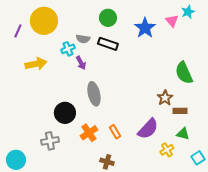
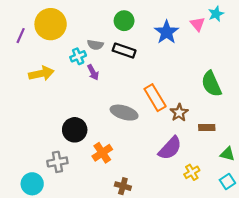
gray ellipse: (94, 94) -> (124, 113), moved, turned -60
brown star: (165, 98) -> (179, 113), moved
orange rectangle: (115, 132) -> (155, 98), moved, size x1.6
green triangle: (183, 134) -> (227, 154), moved
cyan circle: (16, 160) -> (32, 184), moved

